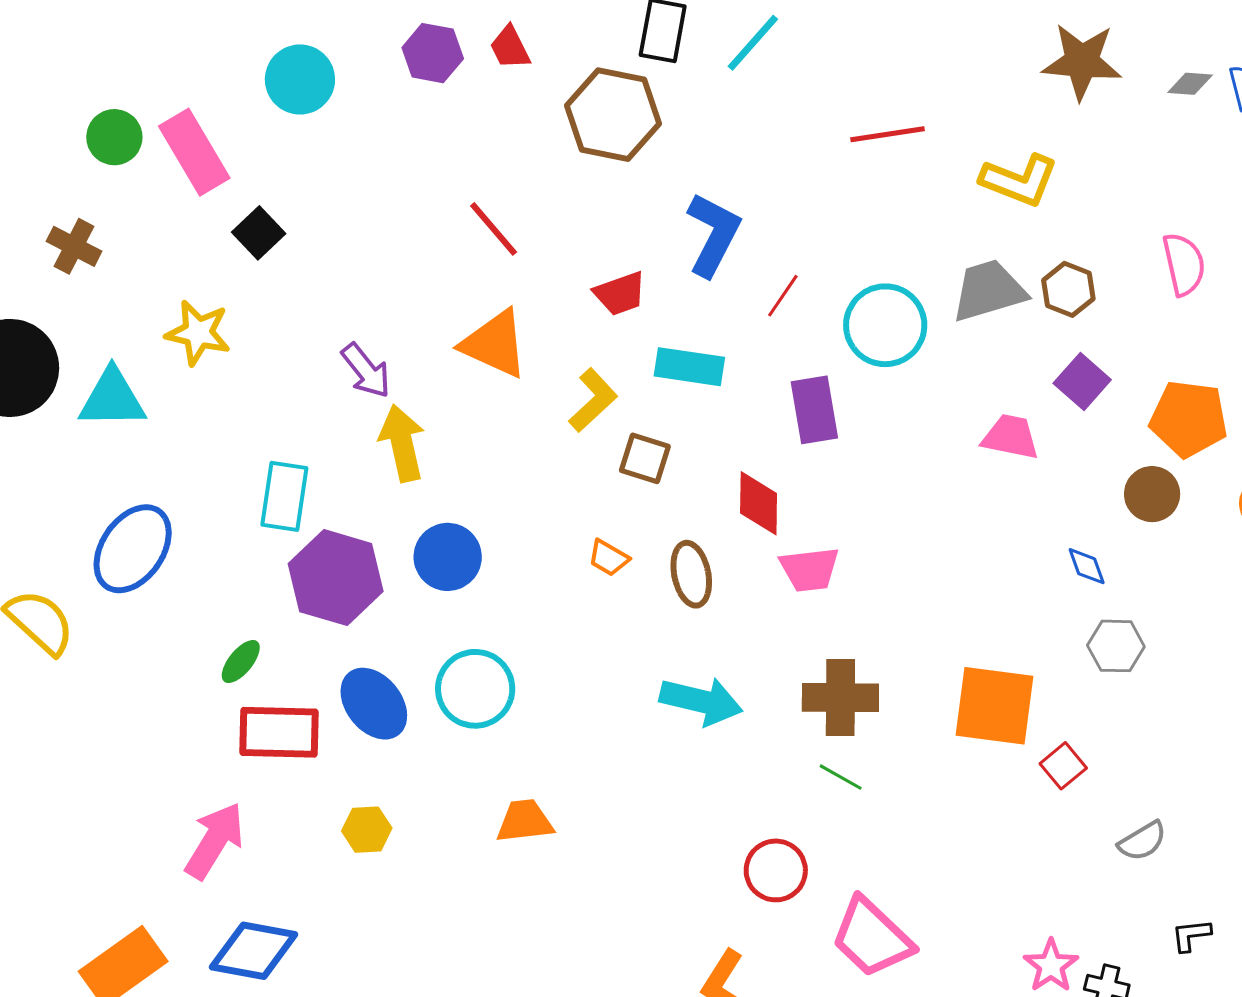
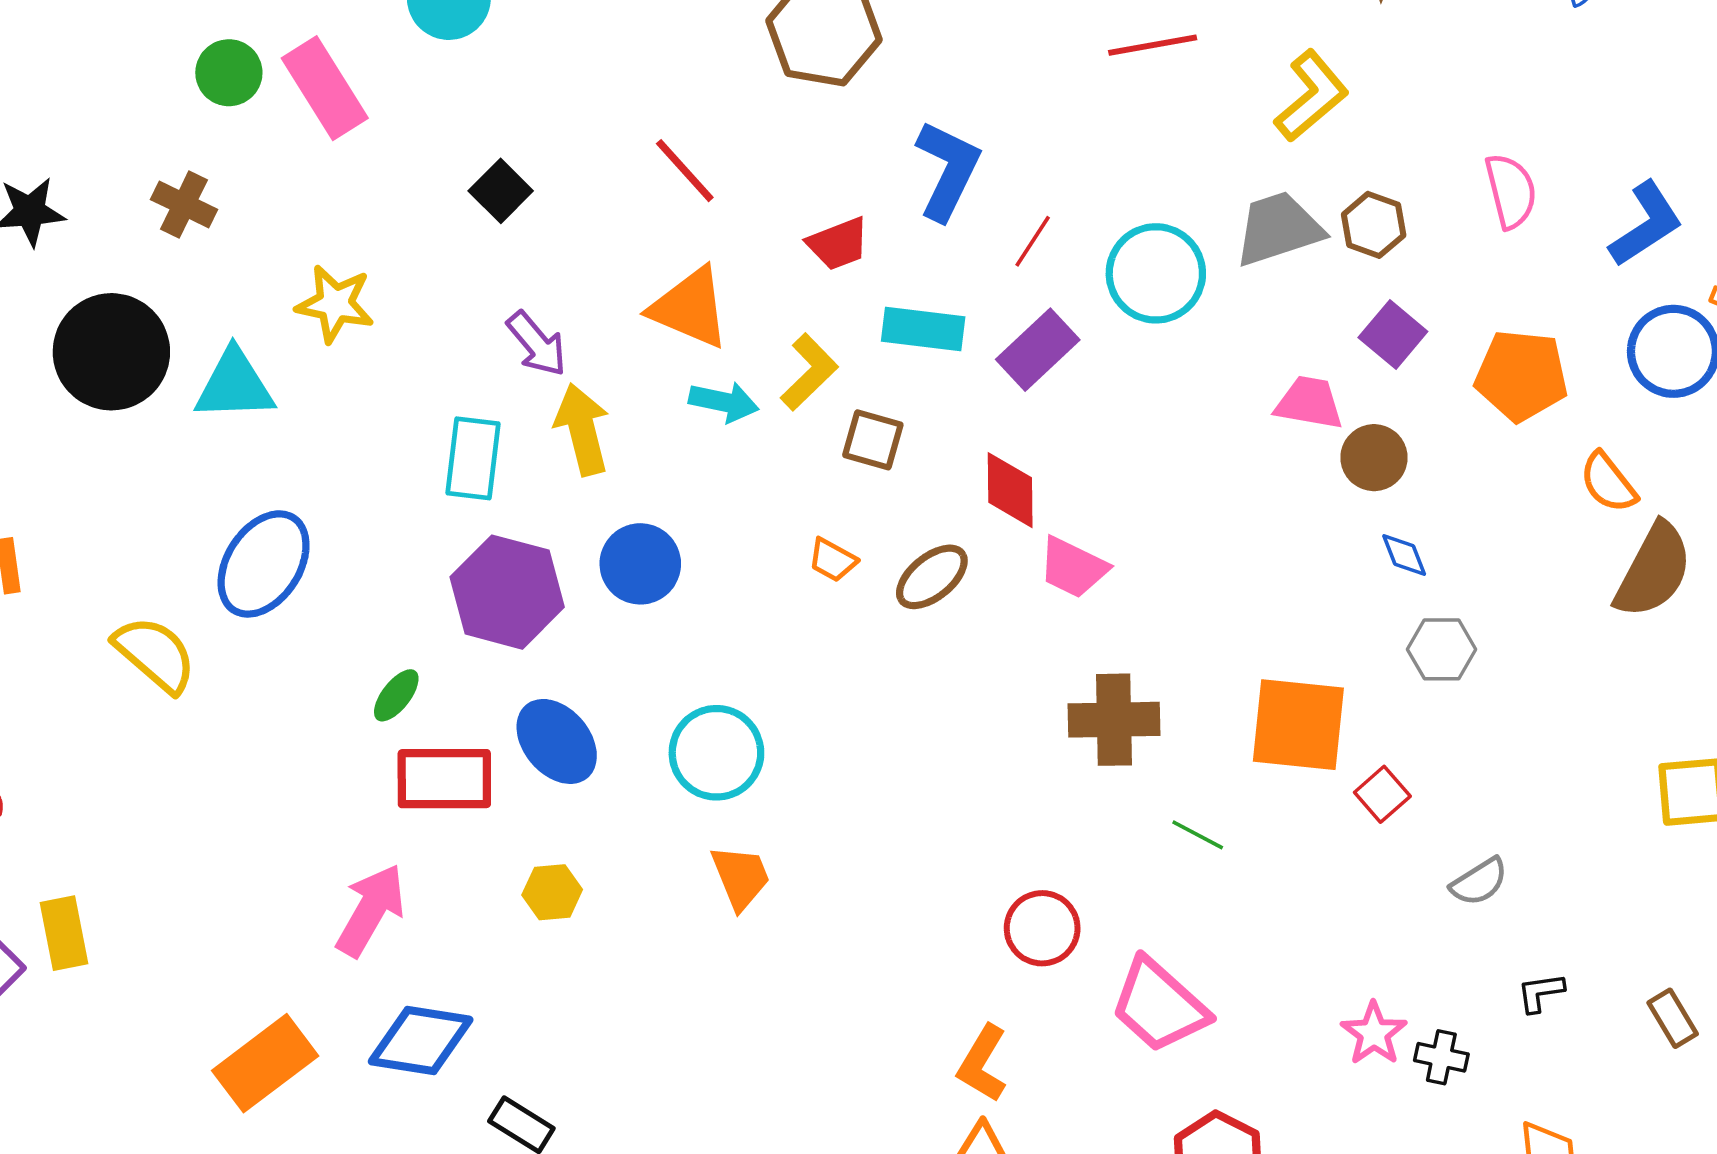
yellow L-shape: (1019, 180) -> (1311, 96), turned -60
black square: (259, 233) -> (501, 191), moved
purple rectangle: (814, 410) -> (1038, 350), moved, turned 58
brown circle: (1152, 494) -> (1374, 458), moved
cyan rectangle: (284, 496) -> (473, 458), moved
pink trapezoid: (810, 569) -> (1073, 567), turned 34
brown ellipse: (691, 574) -> (932, 577), turned 64
cyan circle: (475, 689) -> (716, 753), moved
cyan arrow: (701, 701) -> (724, 402), moved, size x0.7
green line: (841, 777) -> (1198, 835), moved
orange trapezoid: (525, 821) -> (741, 877), turned 76

